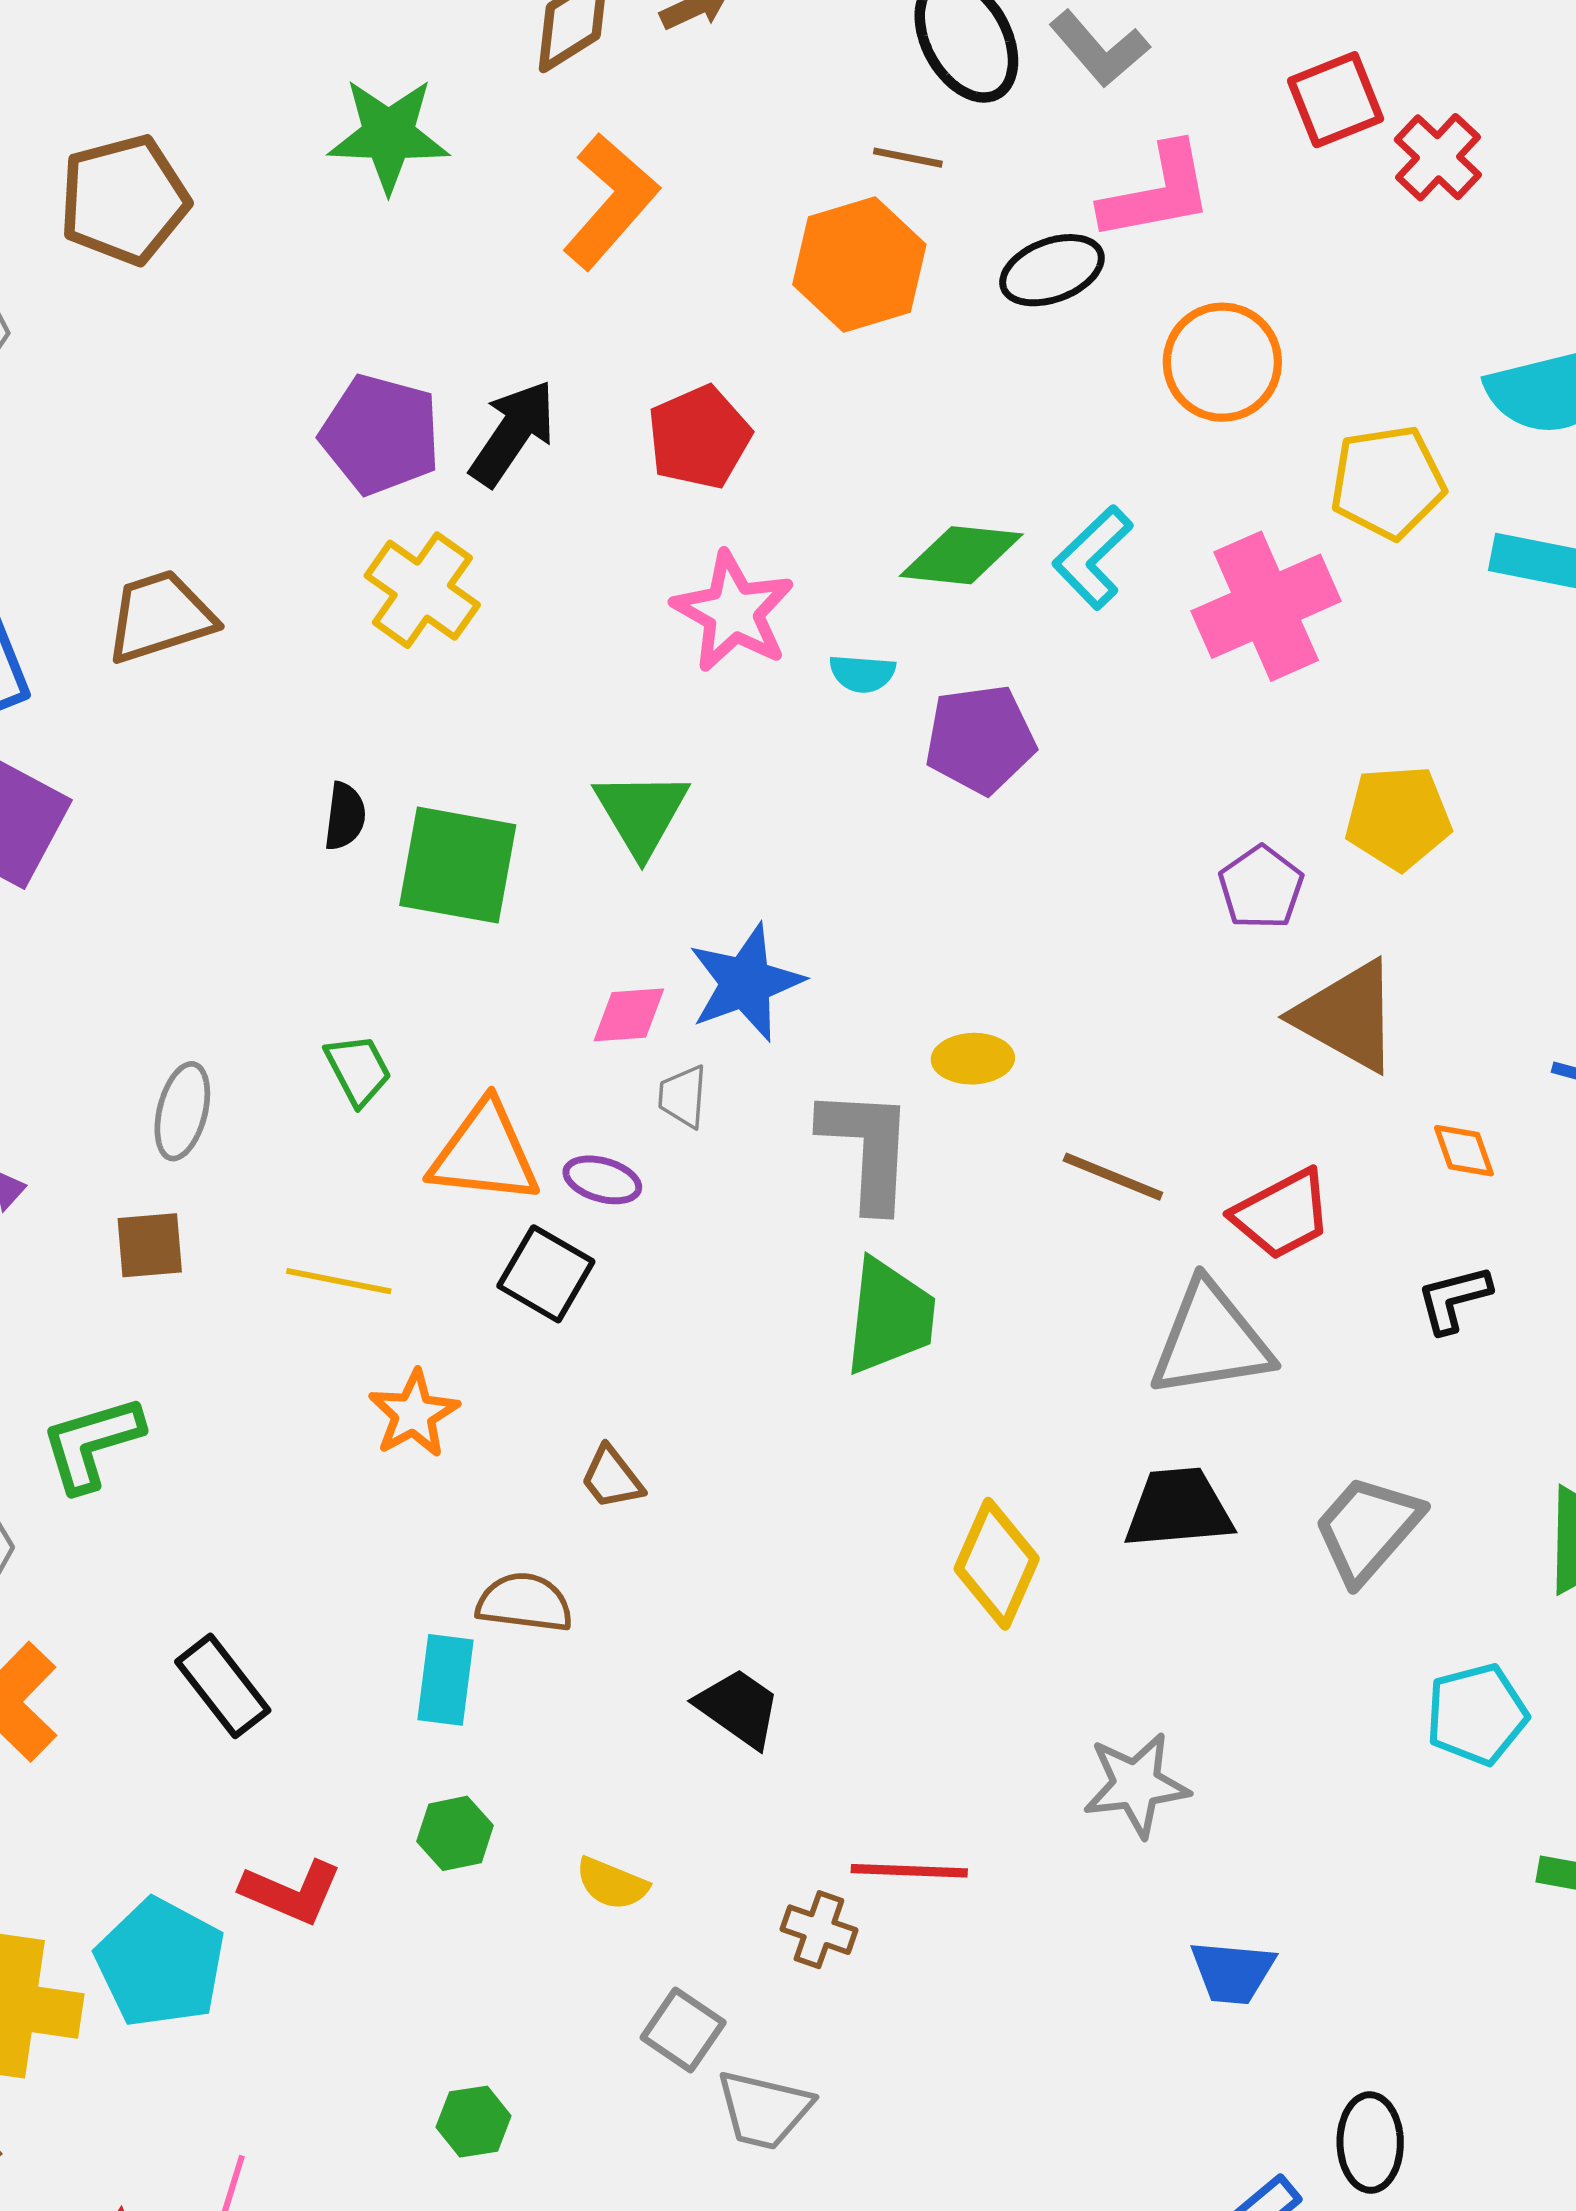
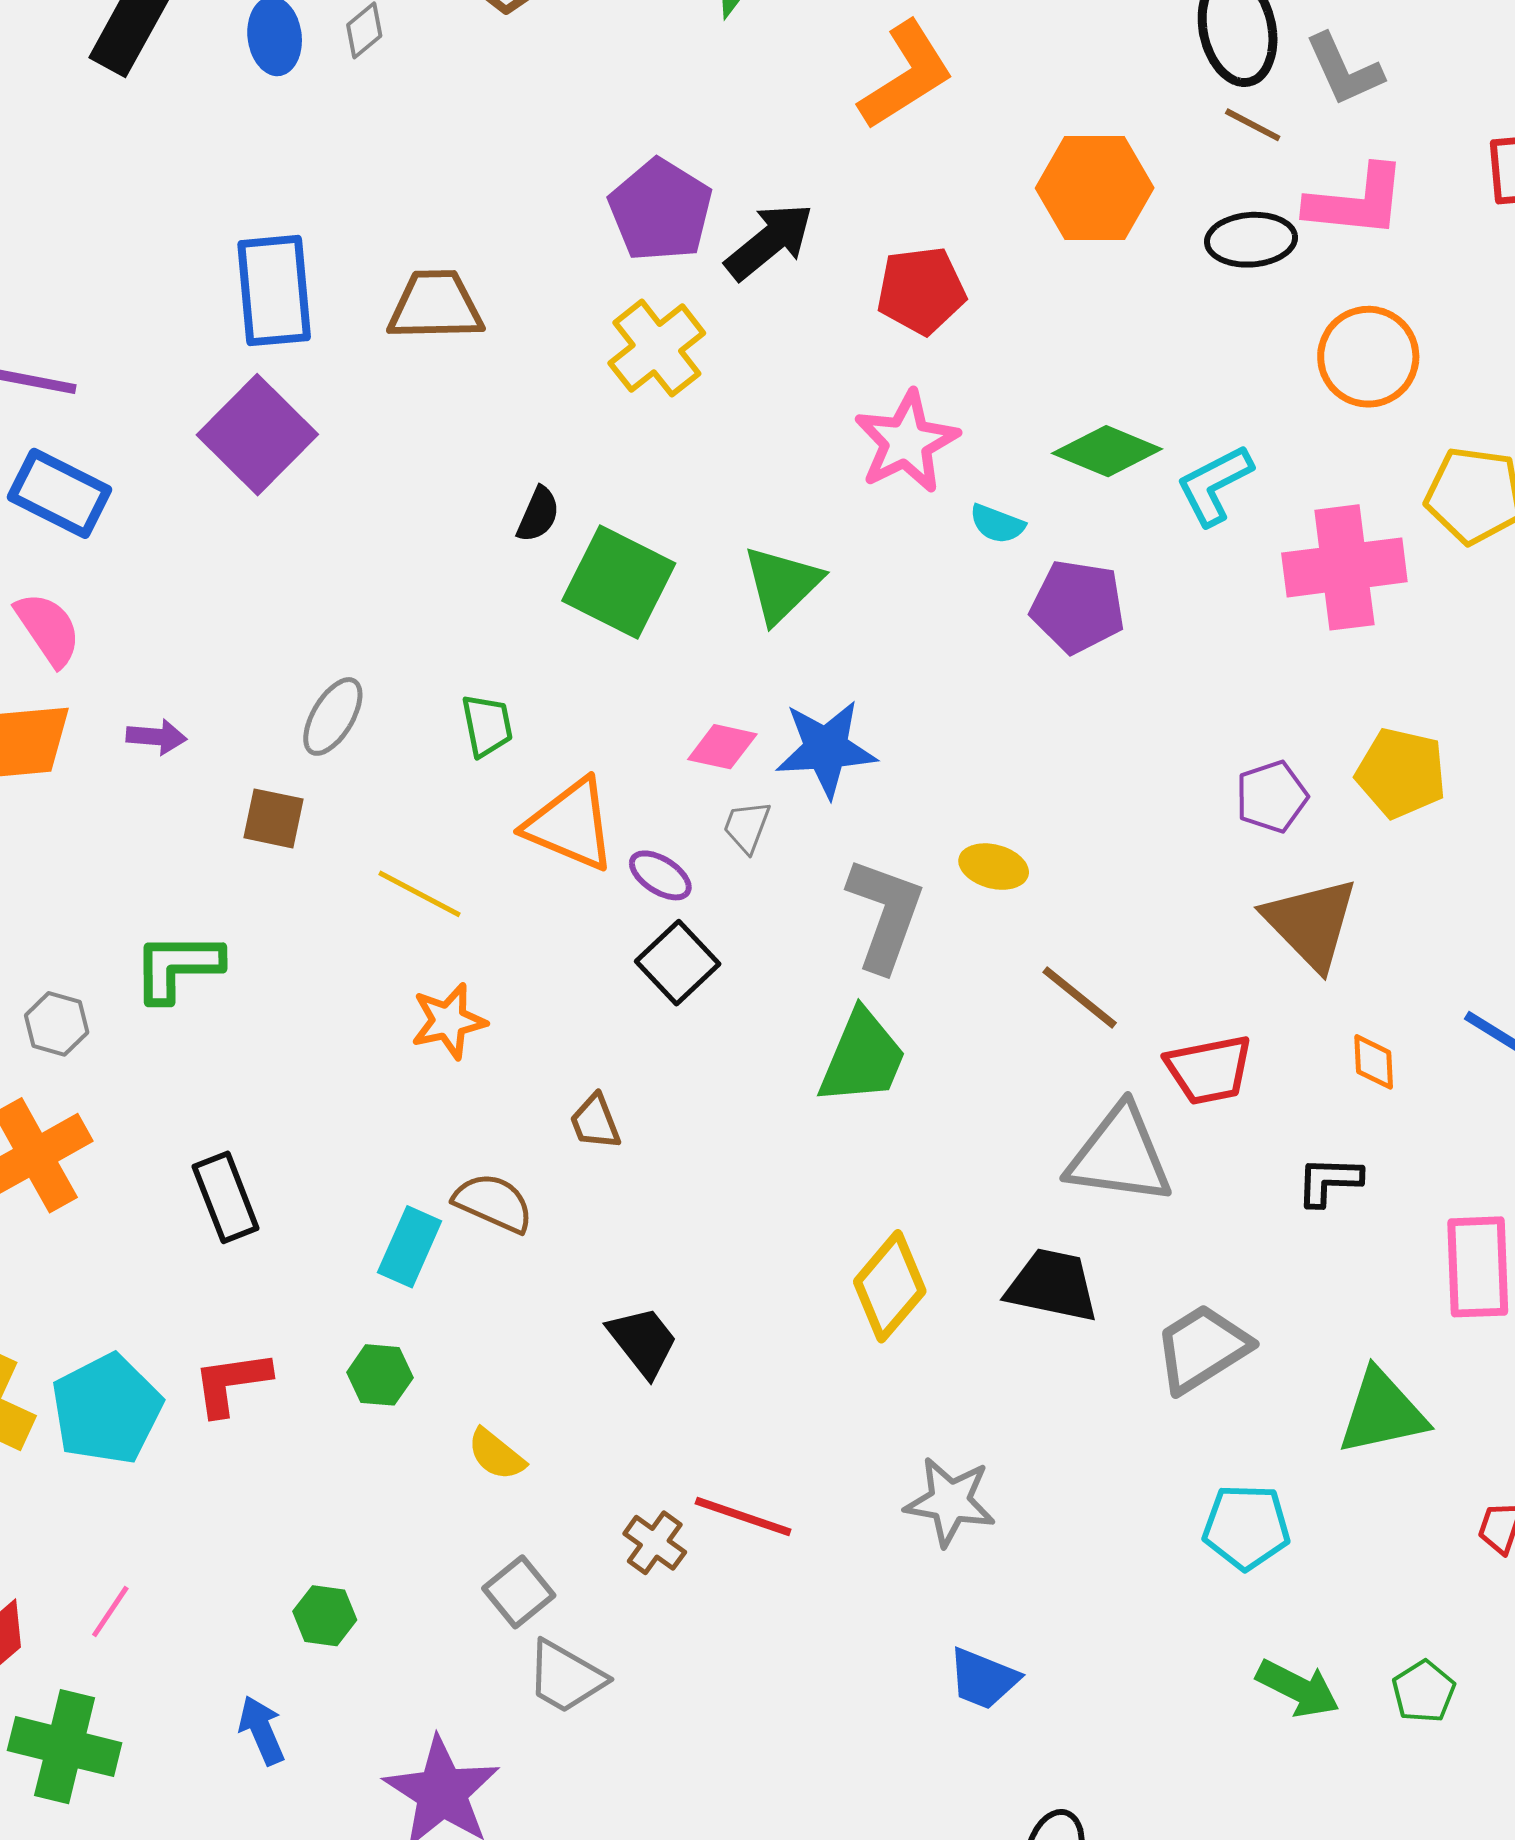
brown line: (908, 158) -> (1253, 125), moved
black square: (546, 1274) -> (678, 963), moved
red L-shape: (291, 1892) -> (231, 1383), turned 132

